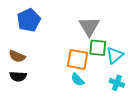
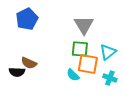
green square: (98, 48) -> (80, 49), moved
brown semicircle: (17, 56) -> (29, 63), moved
orange square: (78, 59) -> (88, 64), moved

